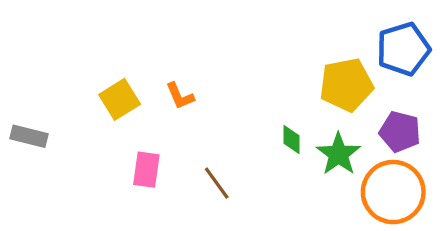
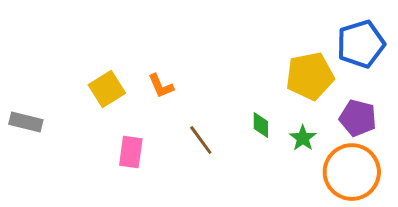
green star: (338, 154) -> (303, 138), size x0.7
brown line: (217, 183) -> (201, 140), moved

